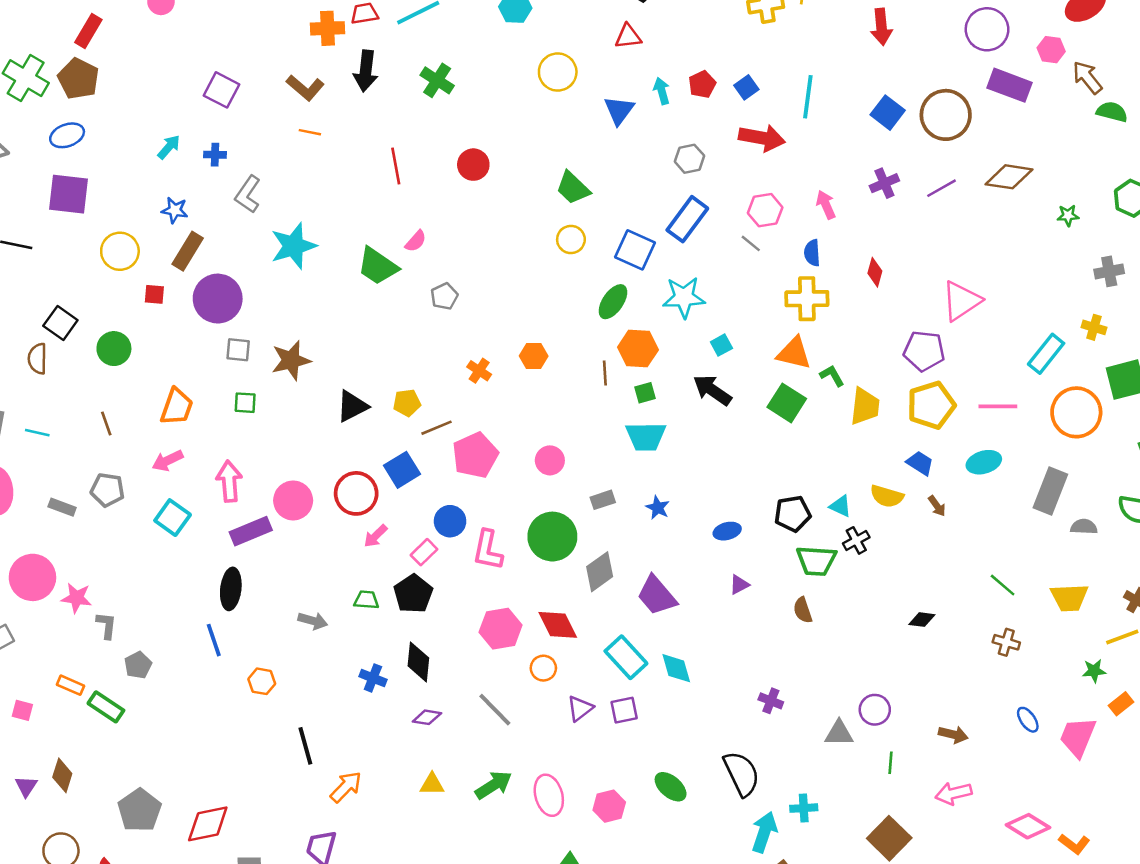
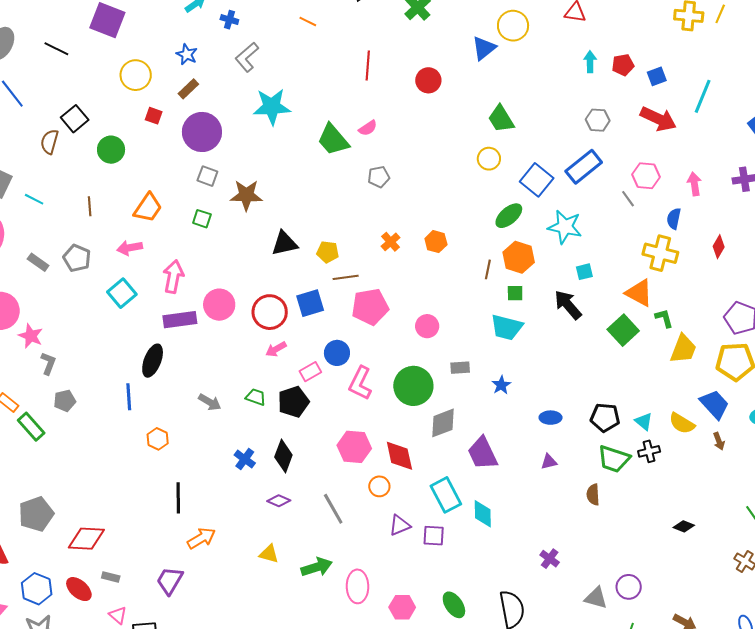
blue triangle: (619, 110) -> (484, 48), moved
brown rectangle: (188, 251) -> (188, 89), size x0.7
blue trapezoid: (920, 463) -> (715, 404), size x1.4

